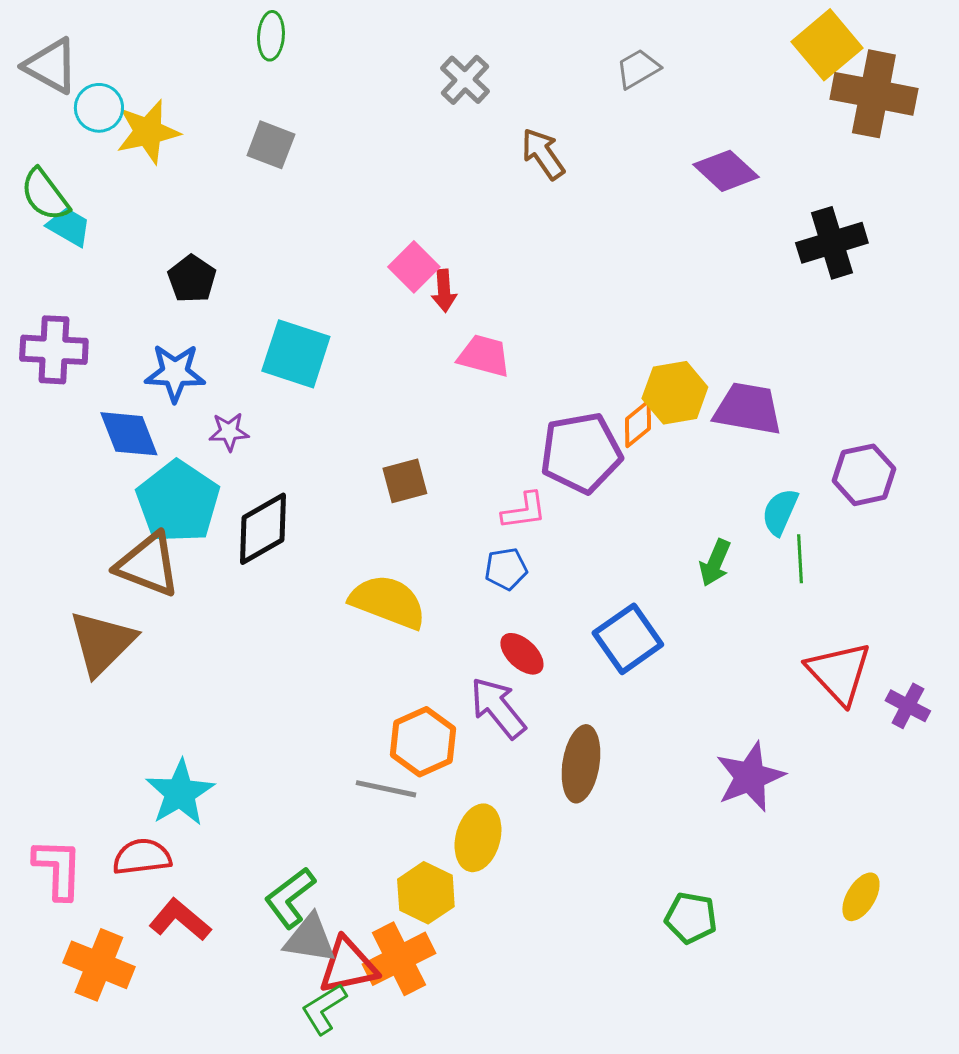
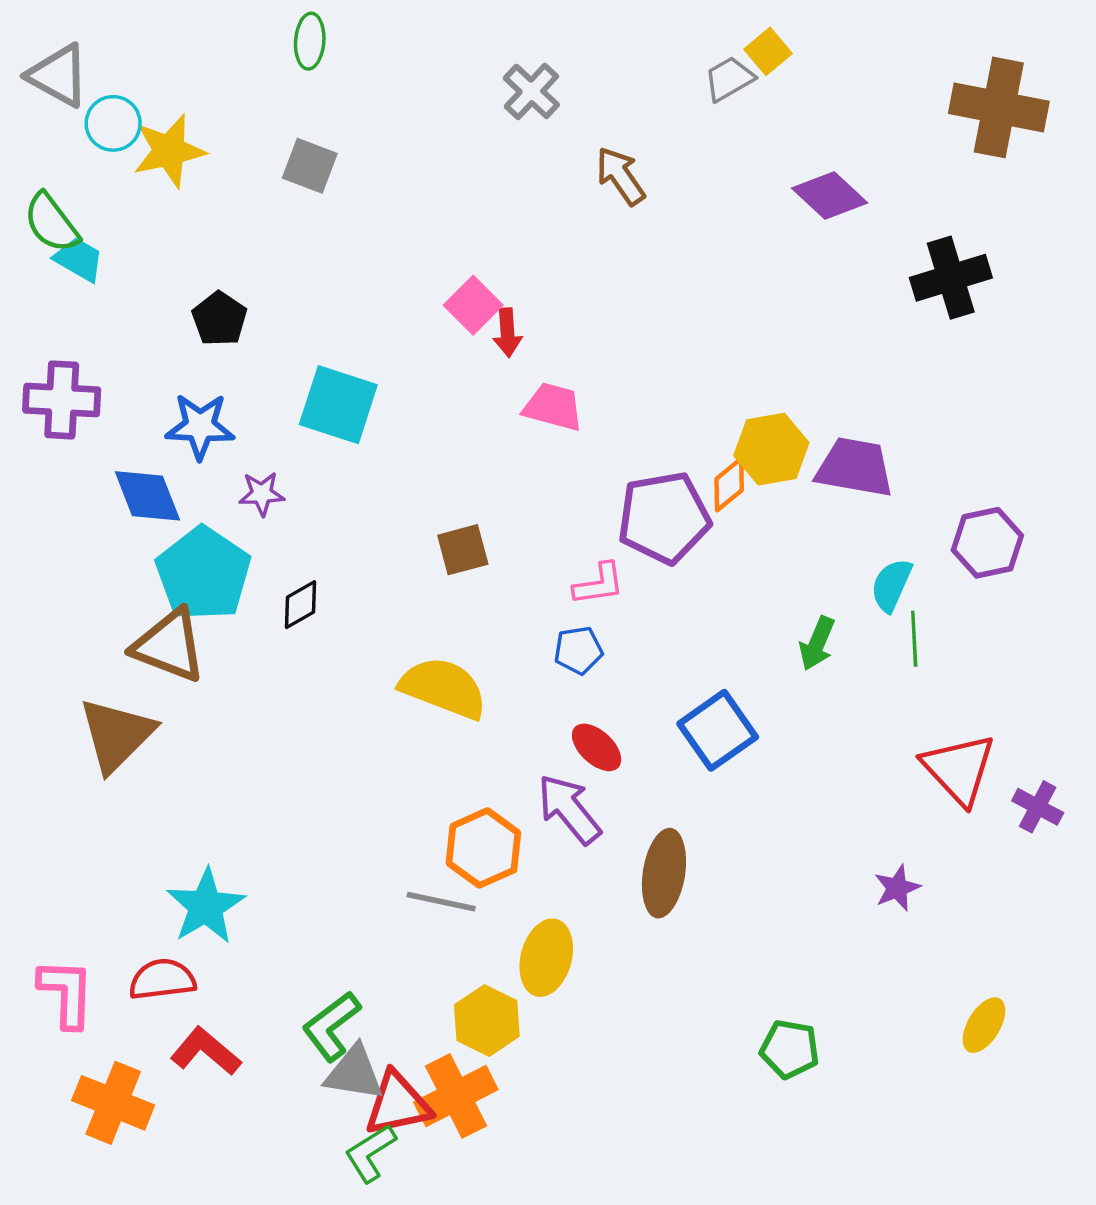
yellow square: (827, 45) -> (768, 51), moved, size x0.6
black diamond: (263, 529) -> (301, 605), size x0.6
purple star: (750, 777) -> (897, 888), moved, size x0.6

